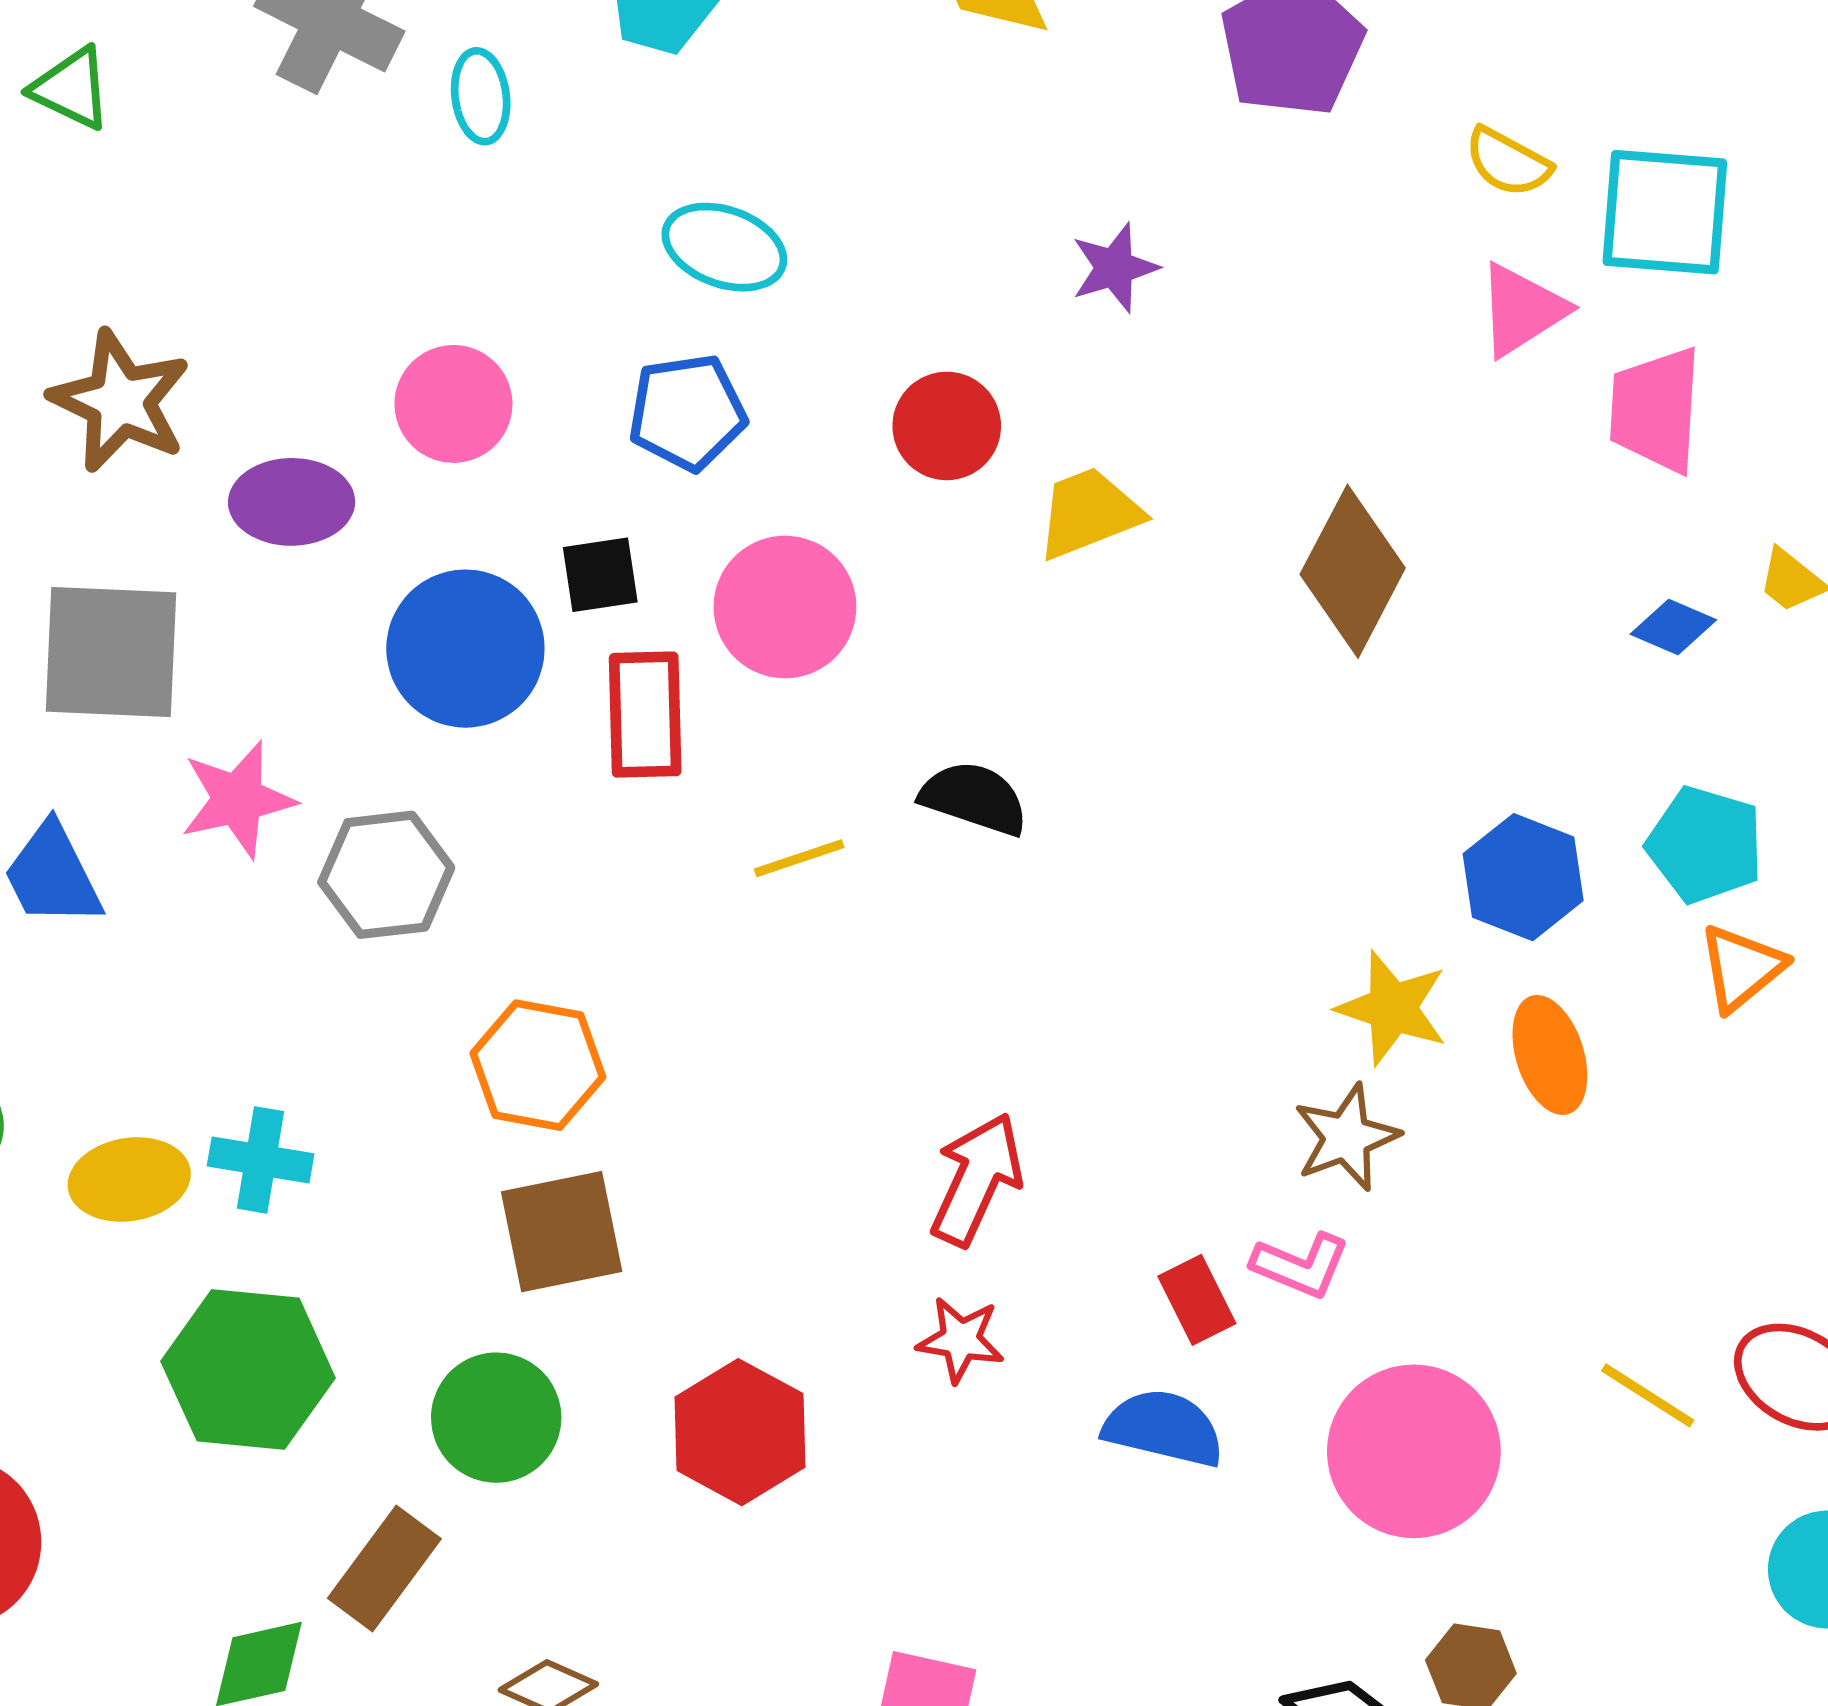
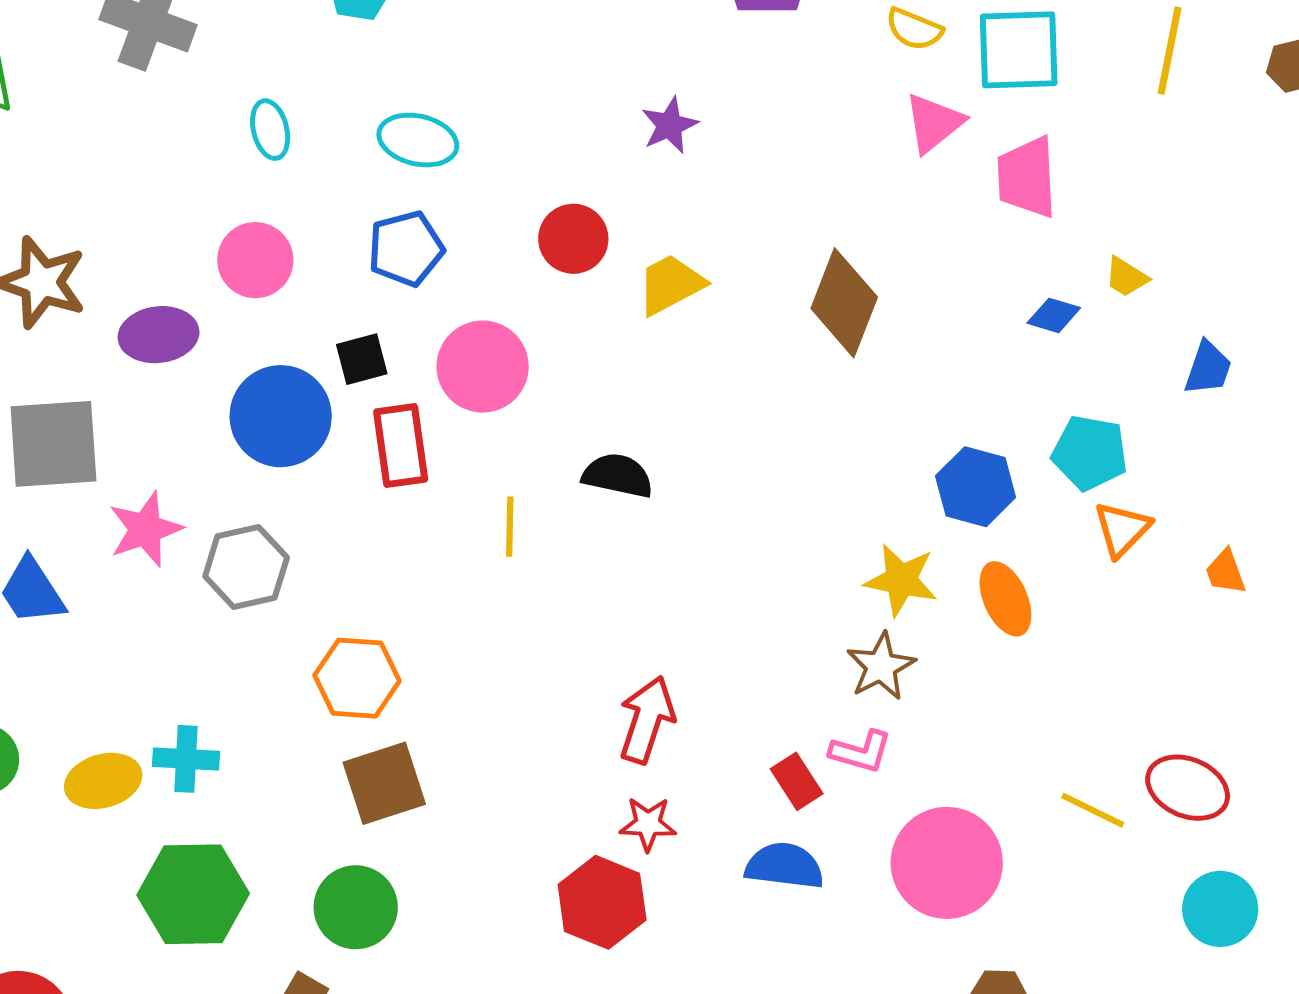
cyan ellipse: (481, 96) -> (270, 130), moved
yellow line: (799, 858) -> (510, 527), turned -64
red hexagon: (740, 1432) -> (602, 902), moved

